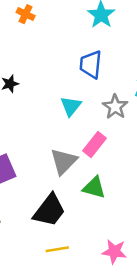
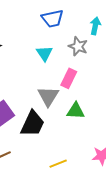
blue trapezoid: (91, 64) -> (52, 19), turned -95
black trapezoid: (49, 210) -> (33, 124), moved

